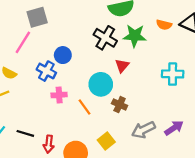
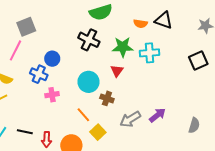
green star: (135, 36) -> (123, 47), moved
red triangle: (122, 66) -> (117, 71), moved
cyan cross: (173, 74) -> (149, 53), moved
orange line: (85, 107) -> (83, 115), moved

